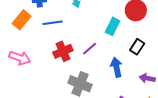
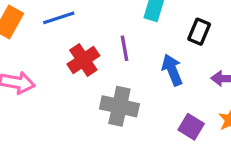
purple line: (90, 49) -> (125, 48), turned -49

